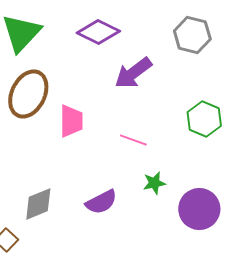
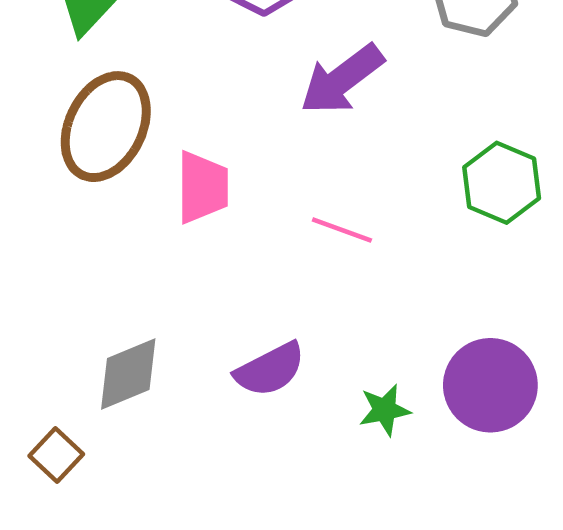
green star: (154, 183) -> (385, 410), moved

